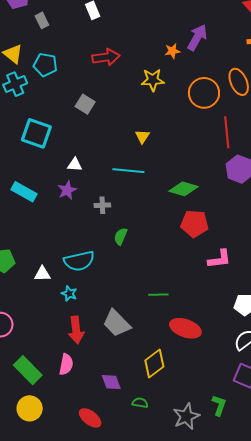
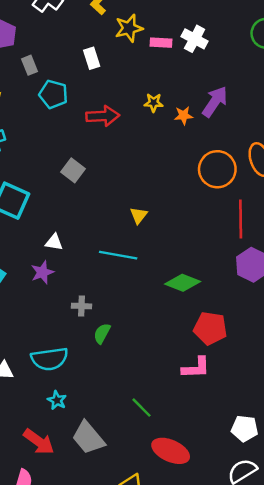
cyan pentagon: (45, 65) -> (53, 94), moved
yellow star: (153, 80) -> (154, 103), moved, size x0.7
gray cross: (102, 205) -> (82, 306), moved
red pentagon: (194, 224) -> (210, 328), moved
pink L-shape: (219, 259) -> (196, 368), moved
cyan star: (69, 294) -> (57, 400), moved
green line: (158, 295) -> (141, 408), turned 42
red arrow: (76, 330) -> (39, 442), turned -52

